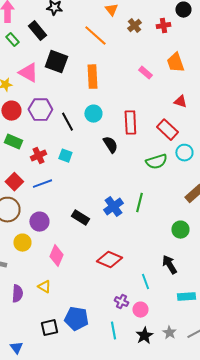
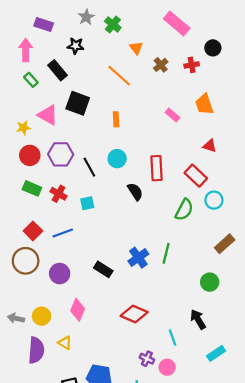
orange rectangle: (92, 77) -> (116, 119), size x0.6
red cross: (38, 156) -> (59, 194), moved, turned -35
cyan square: (65, 156) -> (87, 203), turned -32
green semicircle: (156, 162) -> (184, 210), turned -45
yellow circle: (22, 243) -> (42, 316), moved
purple semicircle: (17, 294) -> (36, 350), size x1.4
cyan rectangle: (186, 297) -> (216, 353), turned -30

